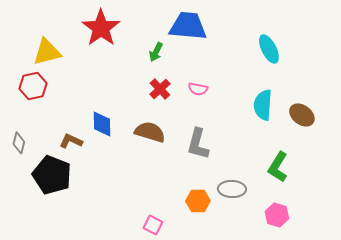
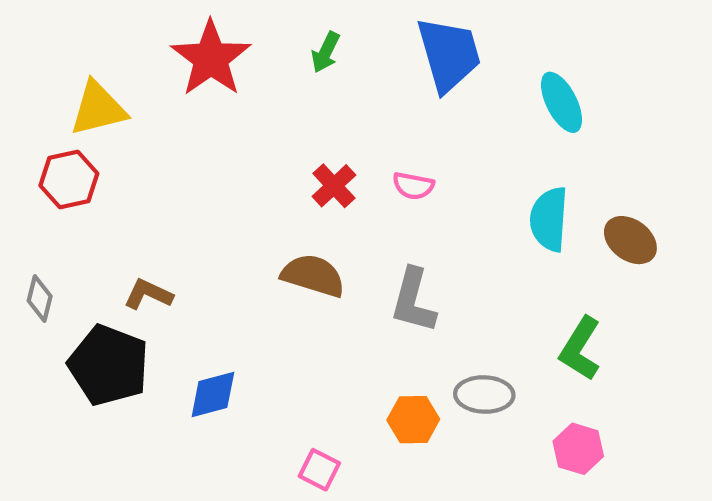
blue trapezoid: (188, 26) -> (449, 54), moved, turned 69
green arrow: (156, 52) -> (326, 52), moved
blue diamond: (102, 124) -> (213, 395), moved, turned 76

